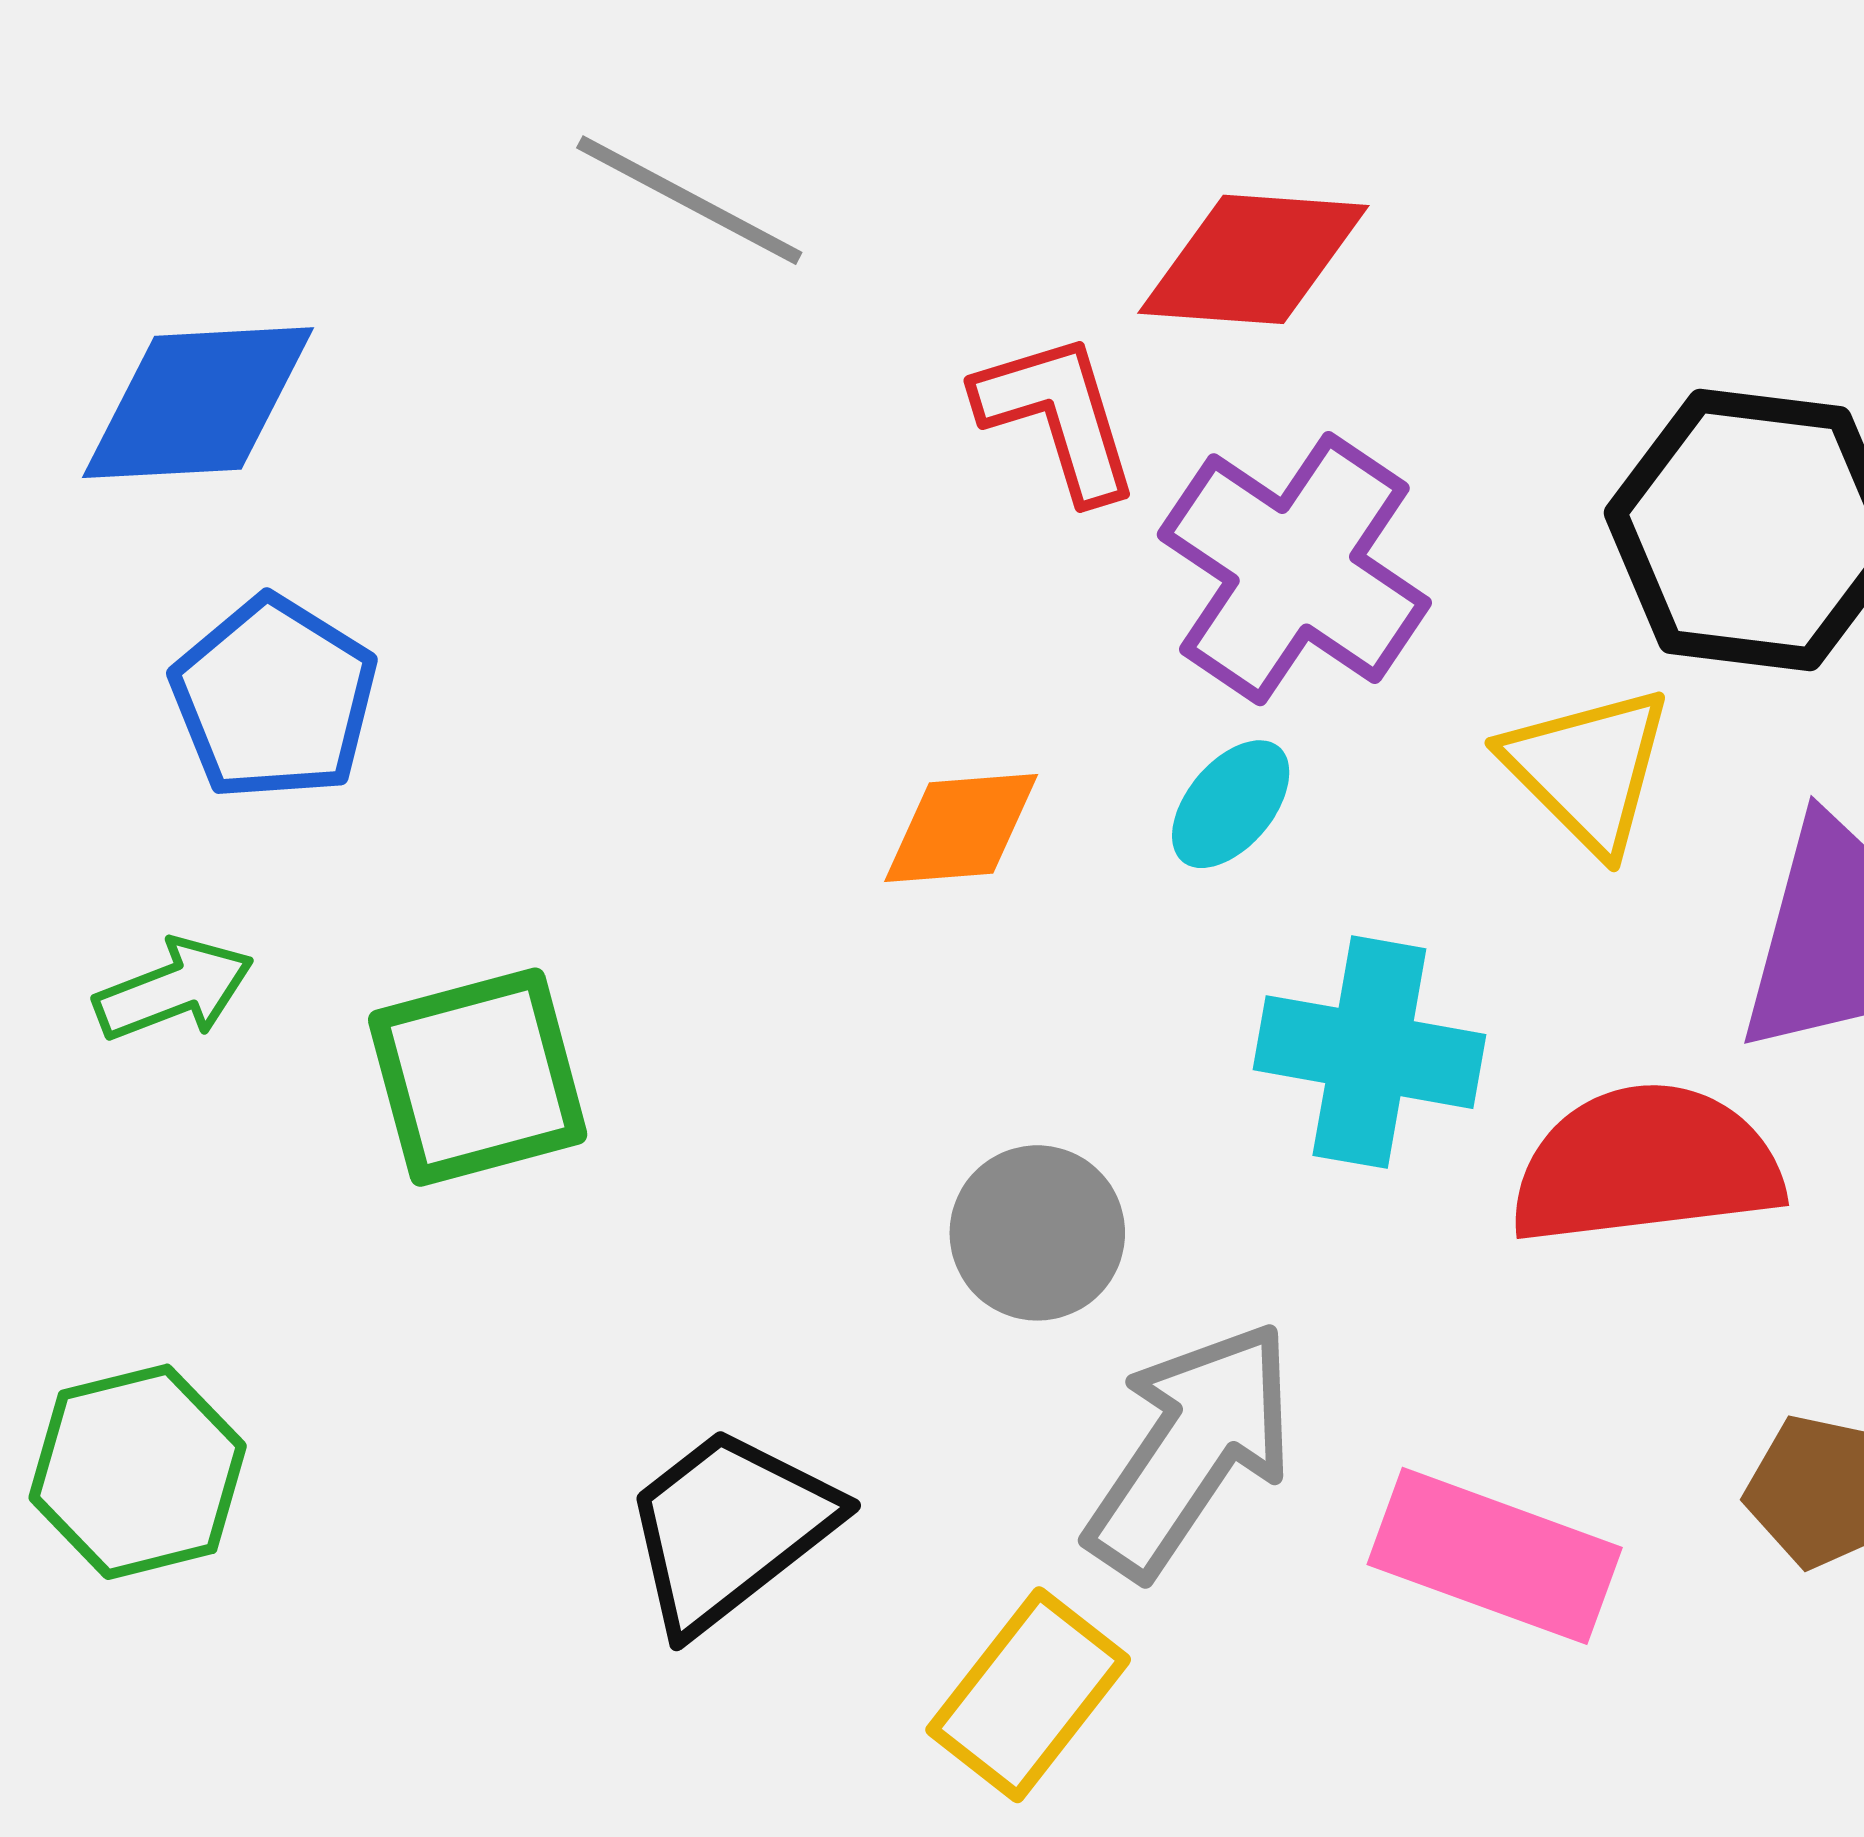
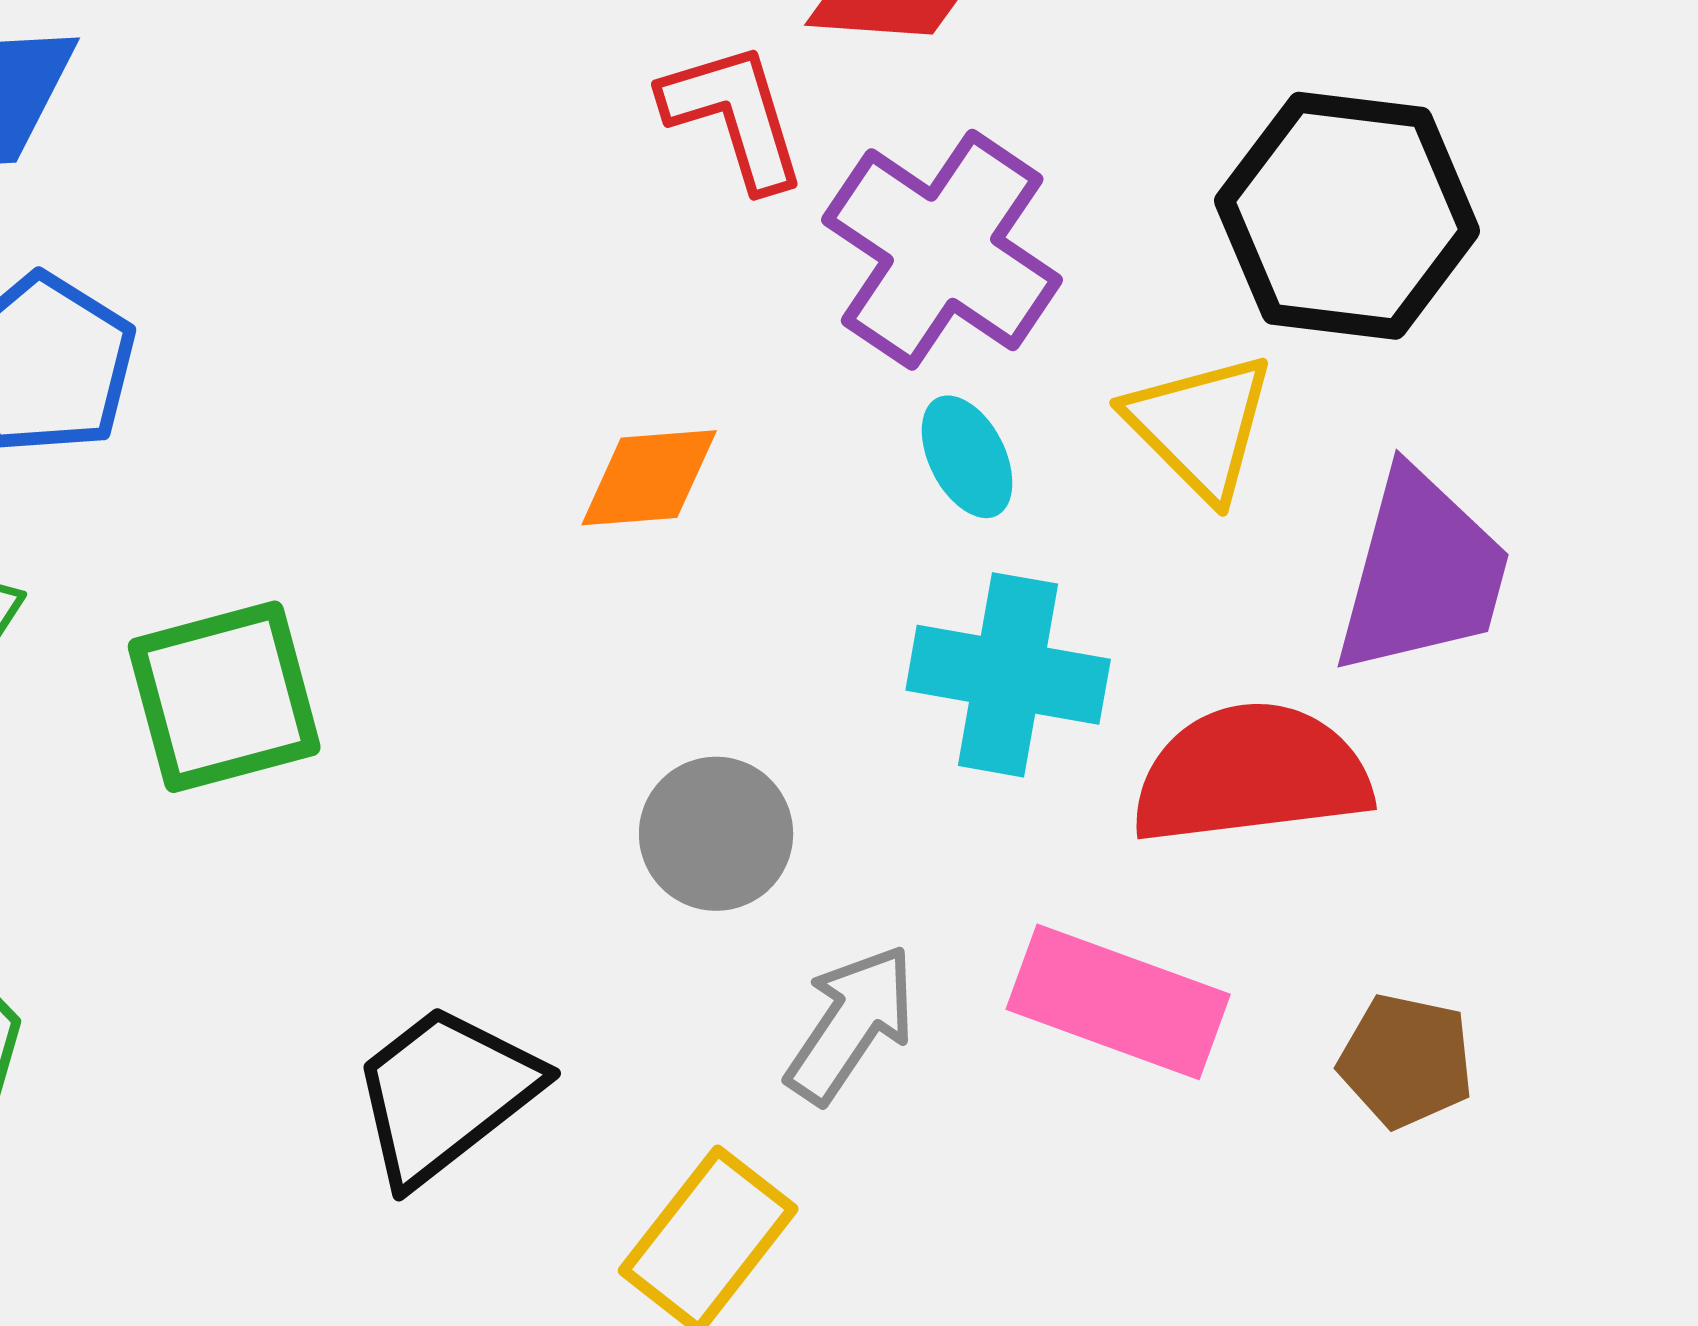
cyan ellipse: (1231, 804) -> (967, 457), moved, turned -67
gray arrow: (1191, 1449) -> (851, 1024), size x0.7
pink rectangle: (1495, 1556) -> (1118, 1002), moved

